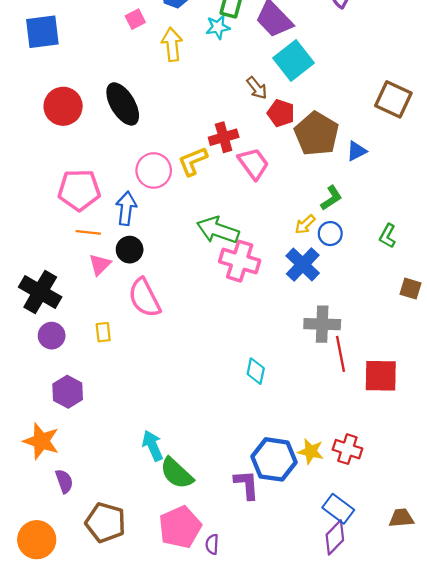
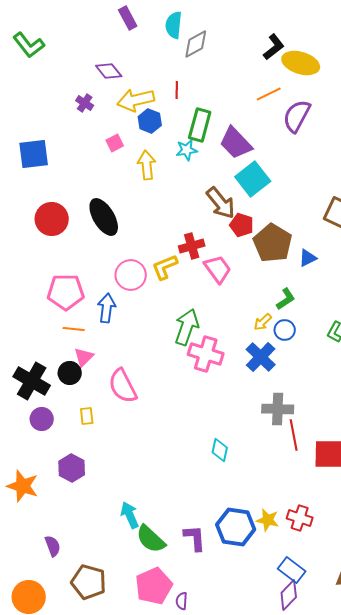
brown arrow: (257, 88) -> (221, 203), size x1.6
green arrow: (218, 230) -> (187, 327), turned 90
black circle: (130, 250) -> (70, 373), moved
purple hexagon: (68, 392) -> (72, 468), moved
orange star: (41, 441) -> (23, 486), moved
purple L-shape: (247, 485) -> (195, 538), moved

